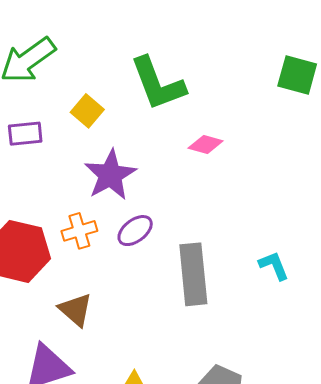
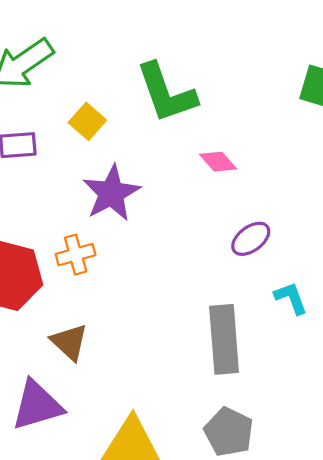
pink diamond: (206, 144) -> (218, 162), turned 32
purple ellipse: (135, 231) -> (251, 239), moved
gray rectangle: (193, 274) -> (224, 339), moved

